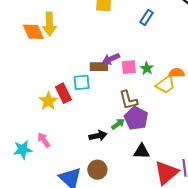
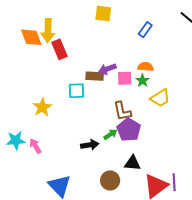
orange semicircle: (177, 73) -> (145, 67), moved
red rectangle: (63, 93) -> (60, 49), moved
cyan star: (23, 150) -> (16, 140), moved
brown circle: (97, 170) -> (110, 180), moved

